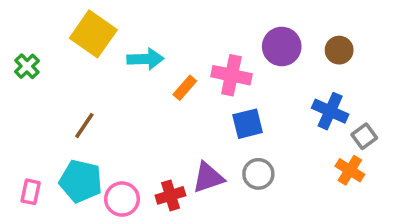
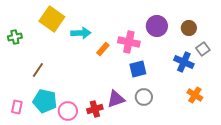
green cross: (27, 66) -> (15, 37), turned 32
brown line: (84, 125) -> (38, 70), moved
gray square: (364, 136) -> (203, 49), moved

